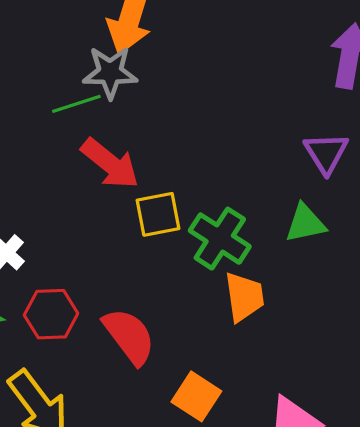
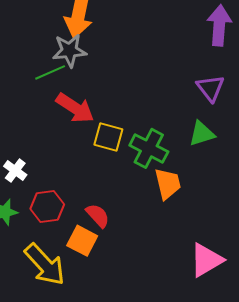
yellow square: (158, 214) -> (108, 137), turned 32
red semicircle: (129, 336) -> (98, 216), size x0.7
orange square: (196, 396) -> (82, 241), moved

